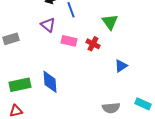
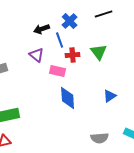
red cross: (93, 44) -> (73, 55), moved, turned -32
blue diamond: (50, 82) -> (68, 98), moved

